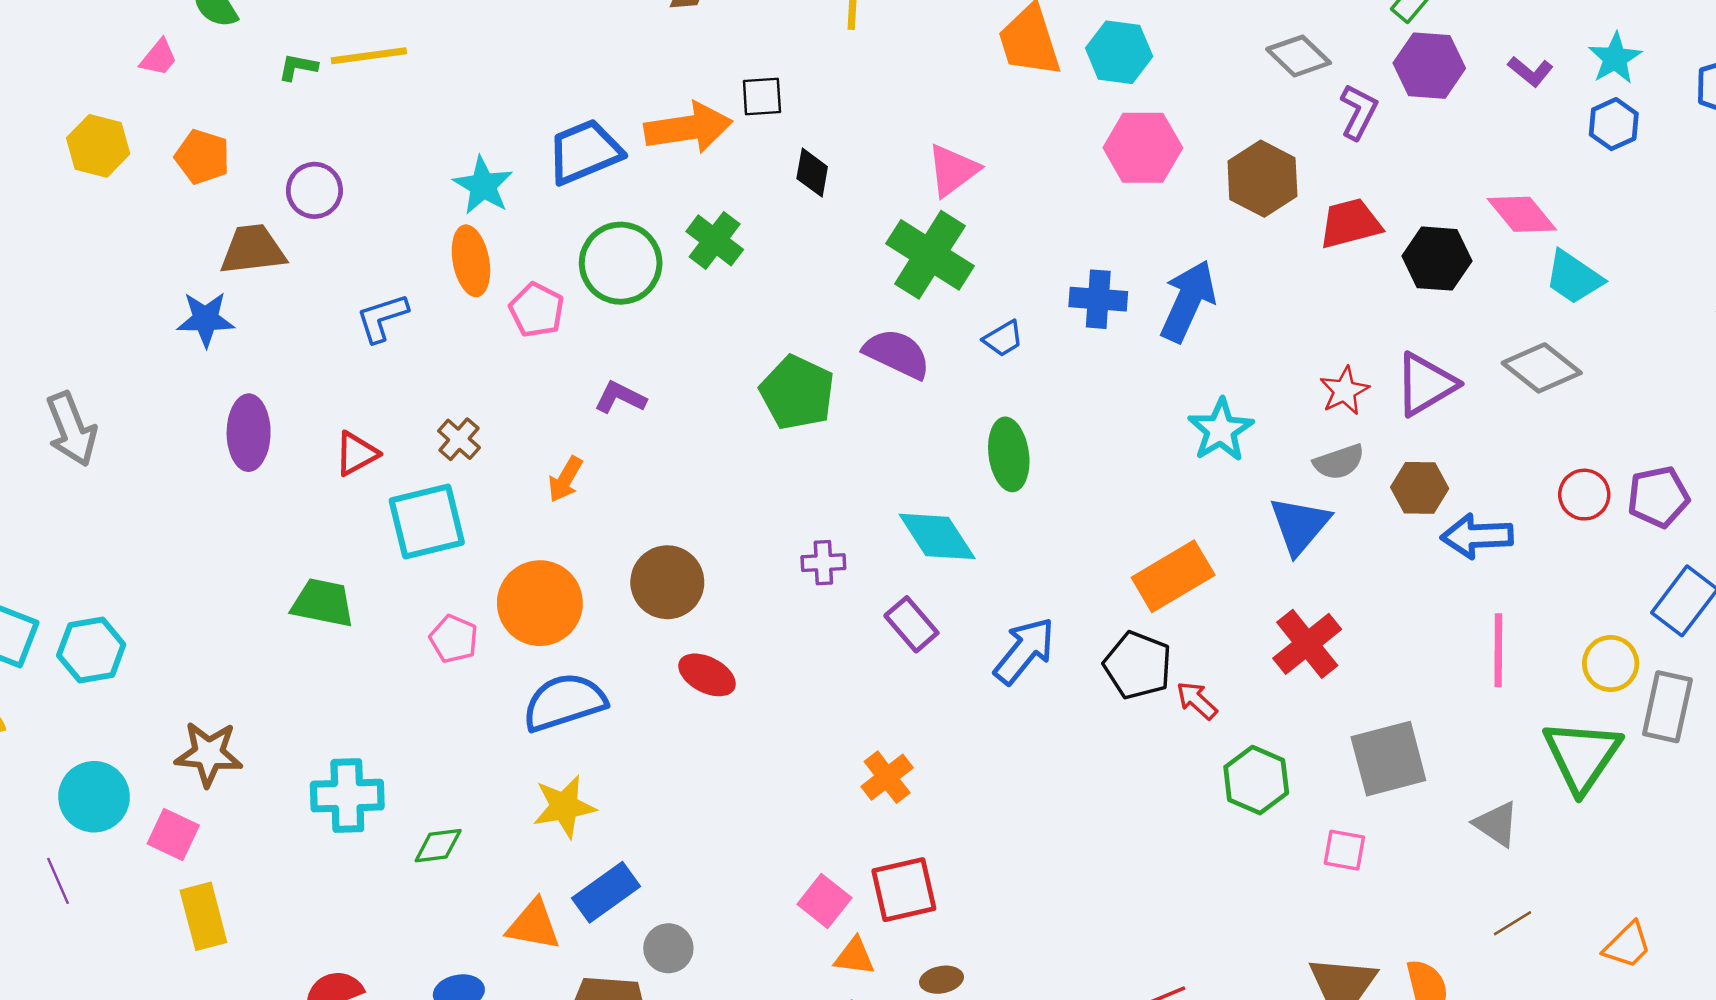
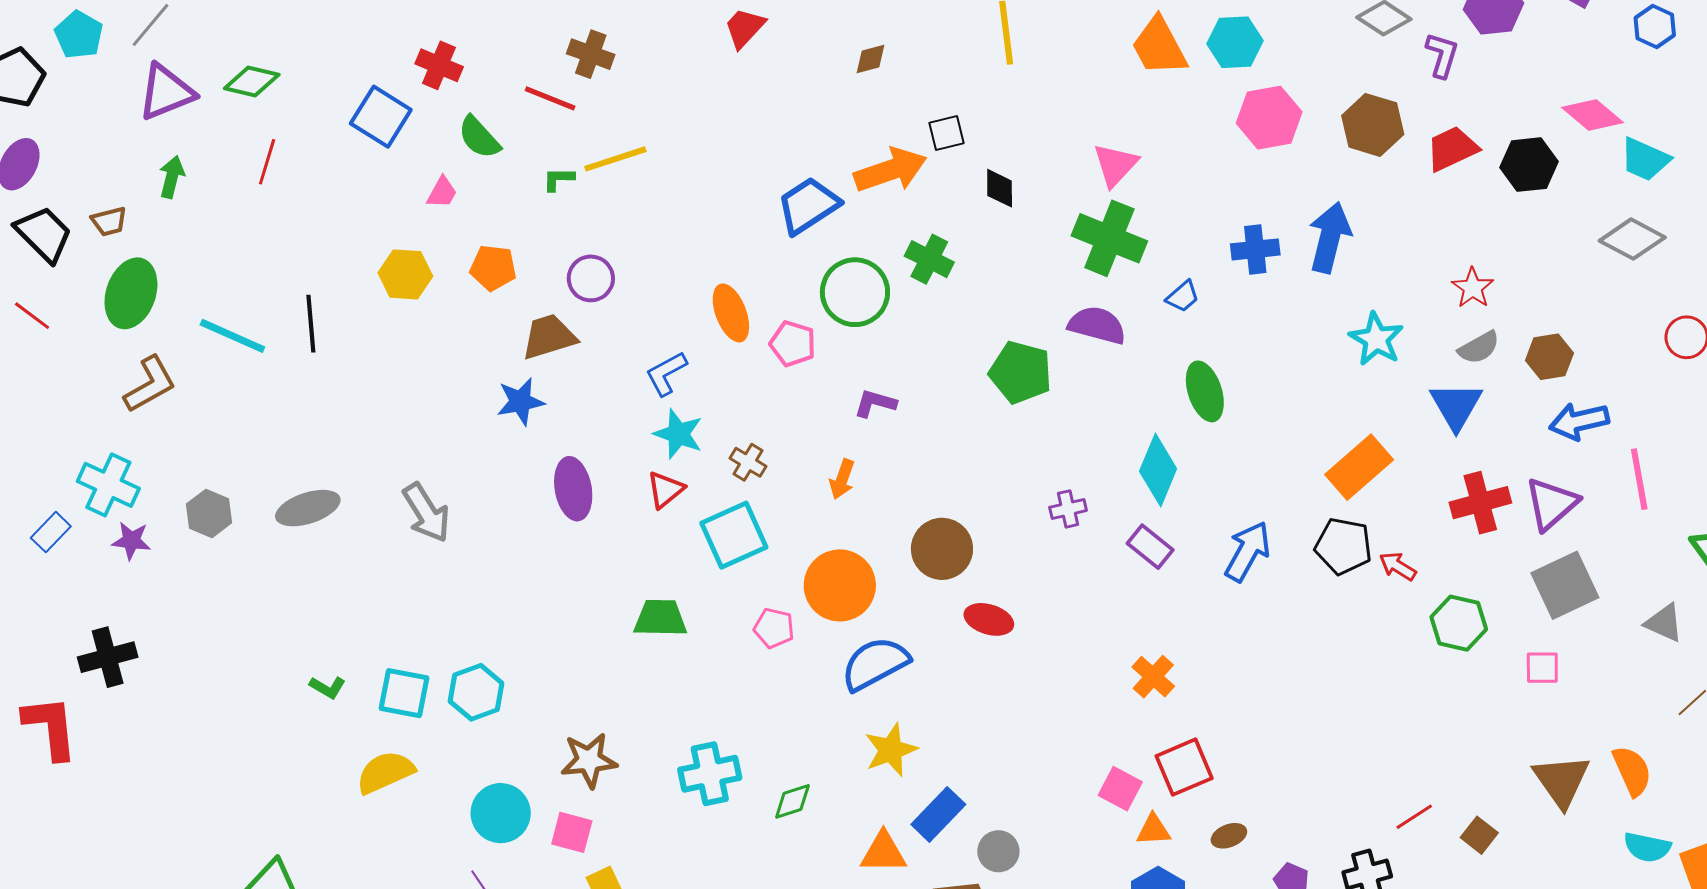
cyan star: (483, 186) -> (678, 434), moved
purple triangle: (1426, 384) -> (1551, 504), moved
cyan diamond: (937, 536) -> (1158, 470), turned 66
blue arrow: (1477, 536) -> (1579, 421), moved
red cross: (1307, 644) -> (1480, 503), turned 34

